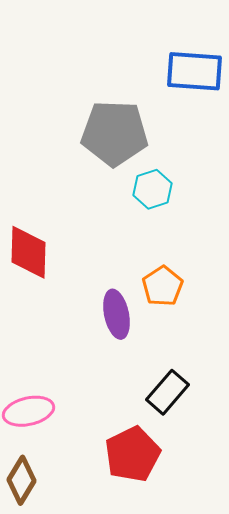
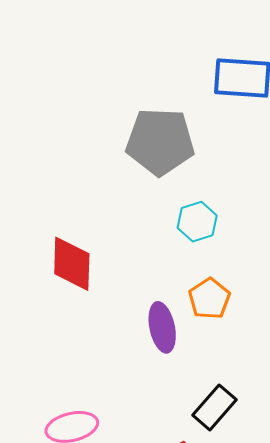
cyan hexagon: (152, 189) -> (197, 222), moved

